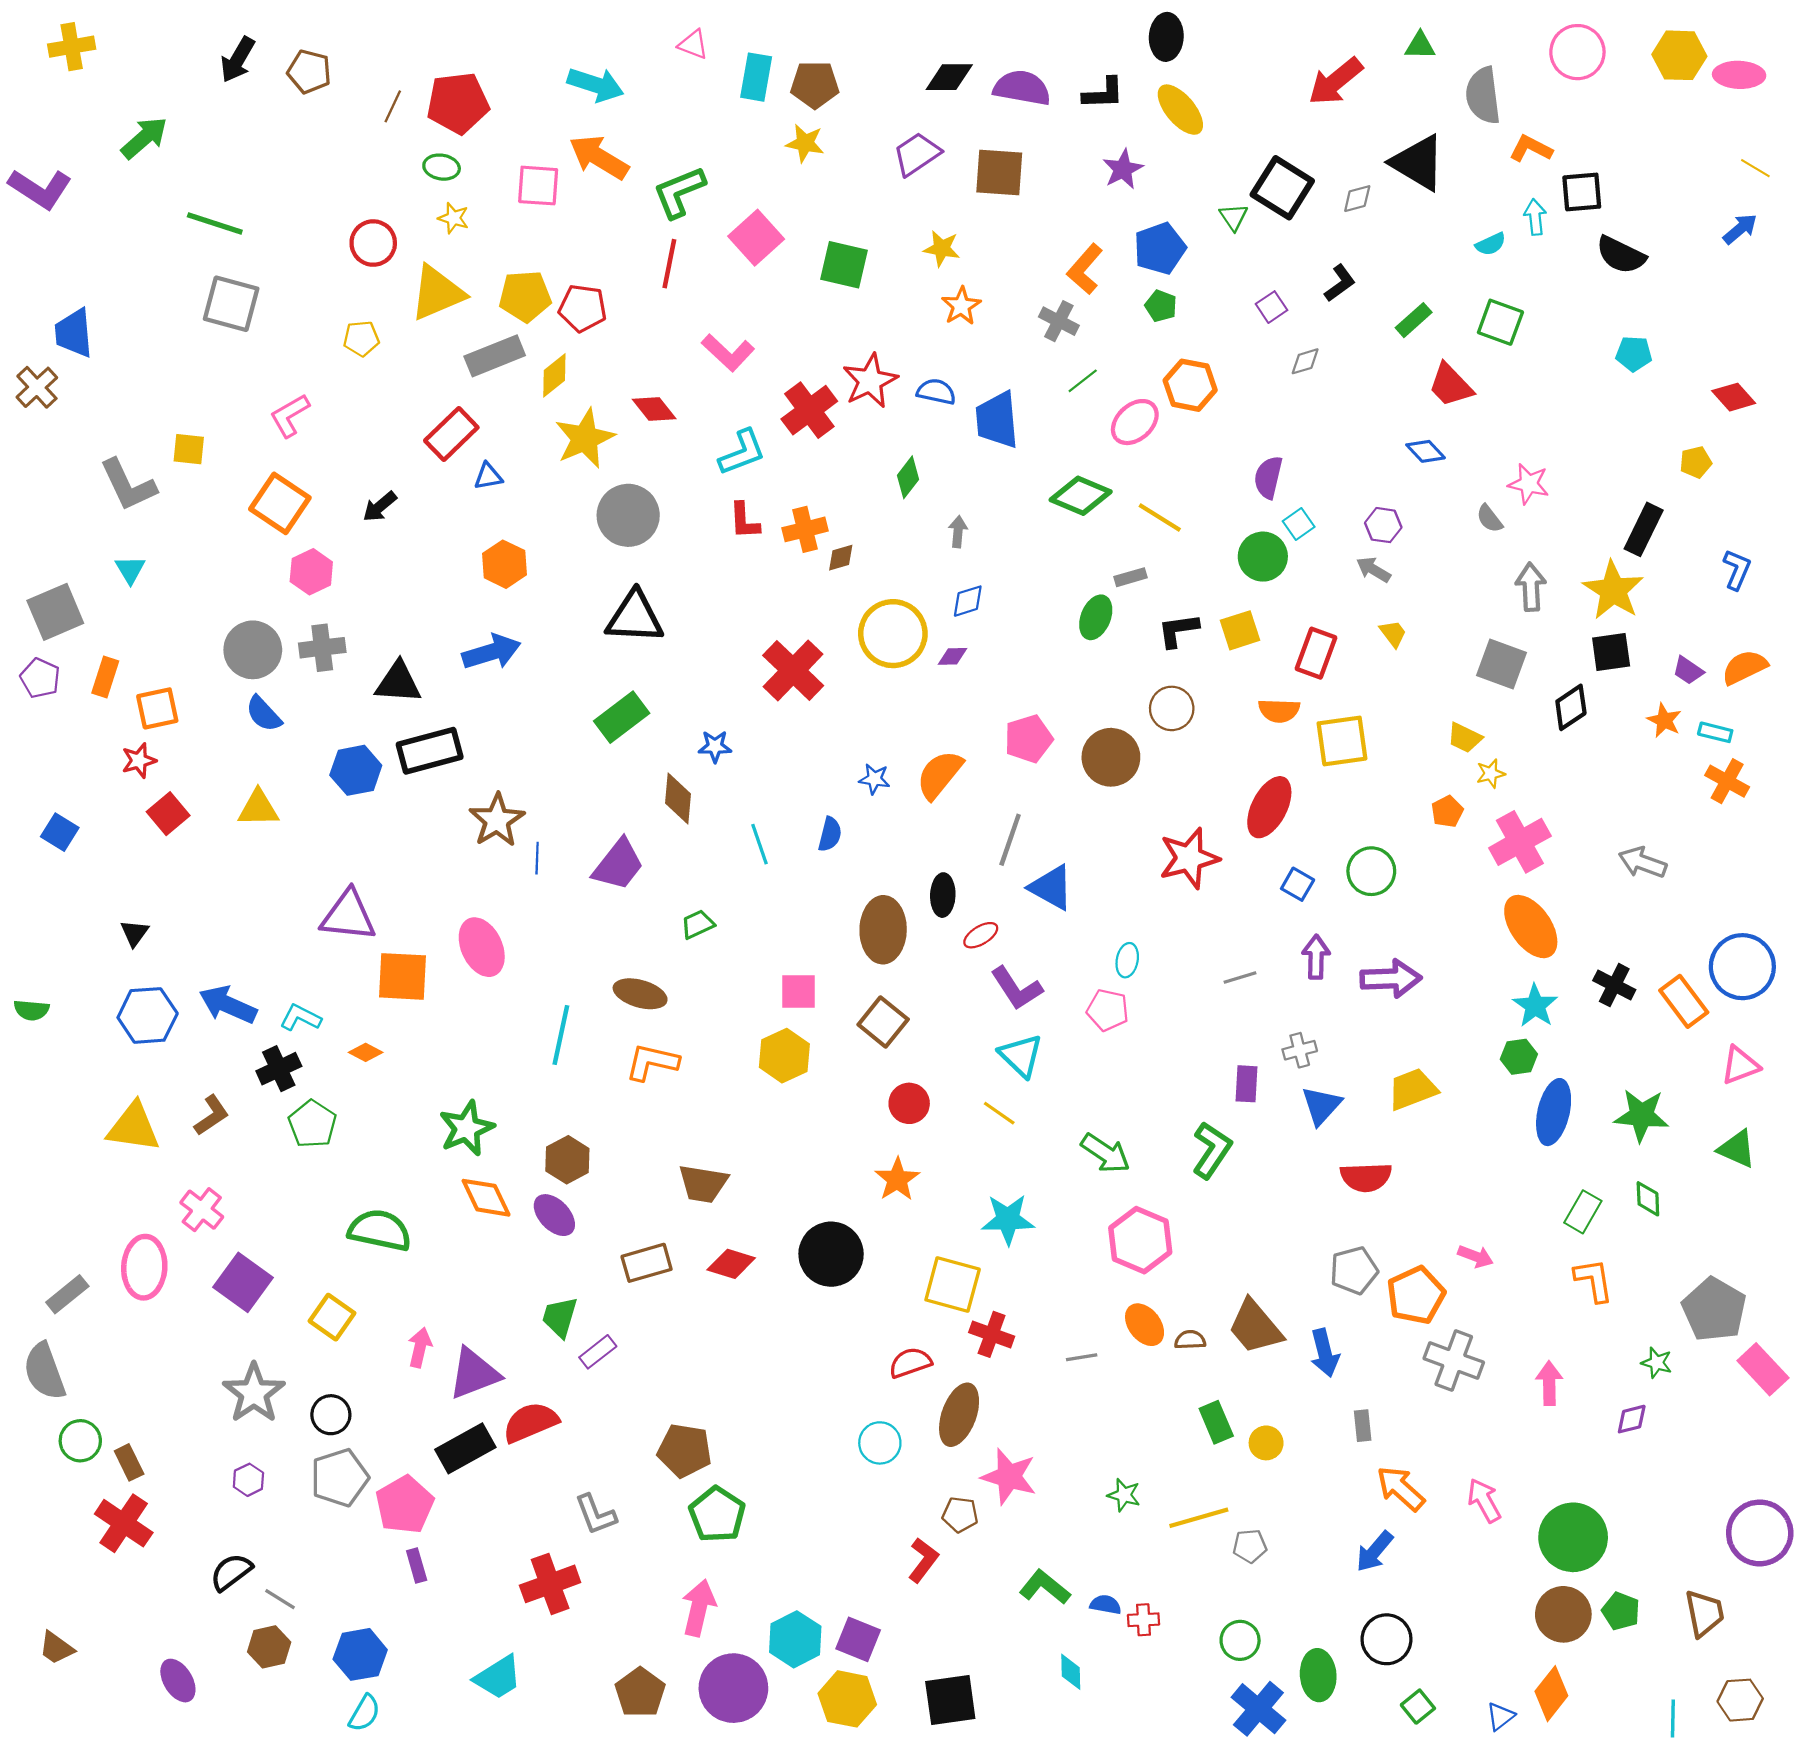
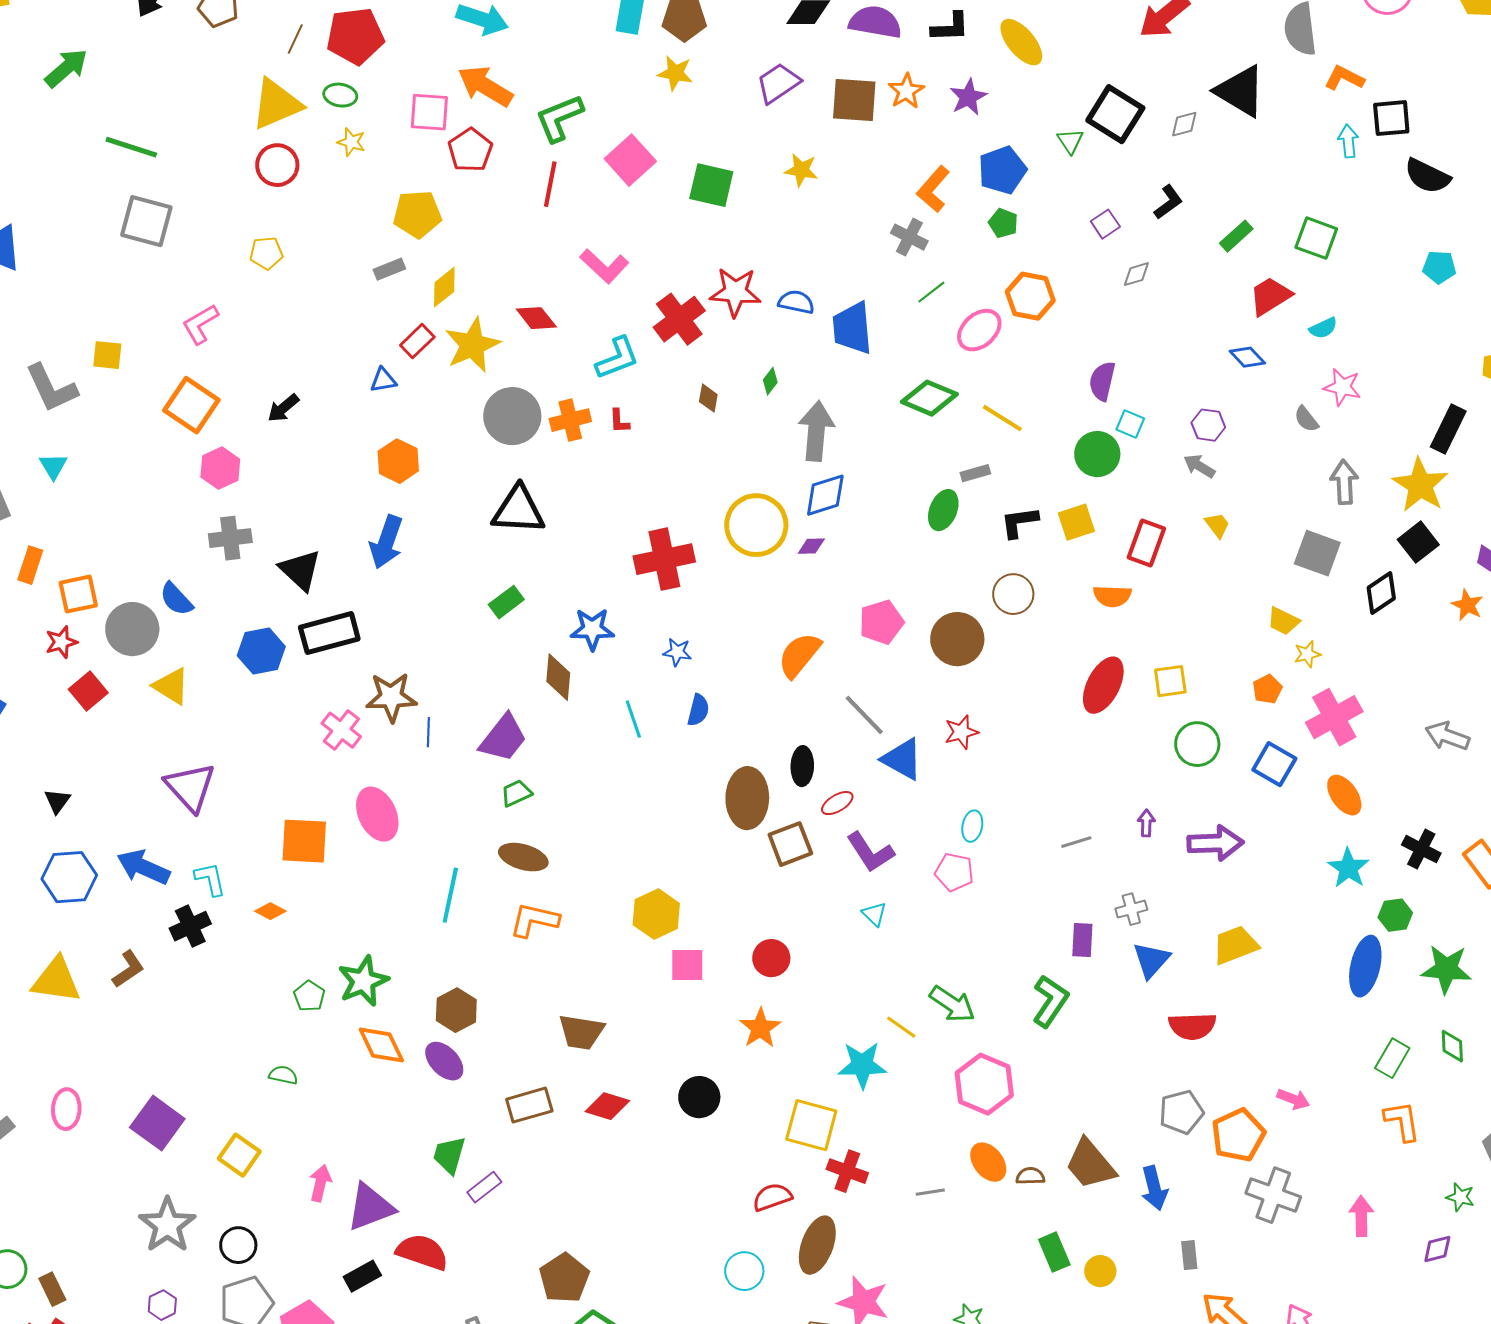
cyan semicircle: (1491, 244) -> (1323, 328), moved
yellow triangle: (437, 293) -> (276, 104), moved
orange star: (961, 306) -> (906, 91), moved
red pentagon: (583, 308) -> (470, 150), moved, turned 30
gray rectangle: (495, 356) -> (389, 269), size x0.6
red star: (870, 381) -> (735, 292), turned 30
red trapezoid: (1451, 385) -> (1270, 296), turned 102
red rectangle: (451, 434) -> (417, 341), moved, size x0.7
green diamond: (908, 477) -> (770, 381), size x0.7
red L-shape: (744, 521) -> (619, 421), size x0.7
cyan square: (1299, 524) -> (1130, 424), turned -32
orange cross: (805, 529) -> (570, 420), moved
gray arrow: (958, 532) -> (816, 431), size x2.0
brown diamond: (841, 558) -> (708, 398), moved, turned -64
blue diamond: (968, 601) -> (825, 495), size x1.4
gray circle: (253, 650) -> (132, 629), moved
blue arrow: (491, 652) -> (386, 542), turned 126
black square: (1611, 652) -> (1418, 542), turned -30
red cross: (793, 670) -> (664, 559), turned 34
black triangle: (398, 682) -> (300, 570), turned 39
green rectangle: (622, 717) -> (506, 602), size x0.7
yellow square: (1342, 741) -> (1170, 681), moved, size x0.7
blue star: (715, 746) -> (592, 629), size x1.4
blue star: (874, 779) -> (677, 652), moved
yellow triangle: (258, 808) -> (171, 686), turned 33
brown star: (497, 820) -> (391, 697), turned 30
gray line: (1010, 840) -> (864, 715), turned -63
red star: (1189, 858) -> (961, 732), moved, size x0.6
blue square: (1298, 884) -> (1274, 764), moved, size x1.4
purple triangle: (348, 916) -> (190, 787), moved, turned 42
green trapezoid: (698, 924) -> (516, 793), moved
orange ellipse: (1531, 927) -> (1344, 795), size x0.7
purple arrow: (1316, 957) -> (1146, 823), size x0.7
pink square: (798, 992) -> (687, 965), moved
cyan L-shape: (301, 1018) -> (210, 879), turned 51
brown square: (883, 1022) -> (790, 844), moved, turned 30
cyan triangle: (1021, 1056) -> (874, 914), size x0.6
green hexagon: (1519, 1057) -> (1395, 915), moved
yellow line: (999, 1113) -> (901, 1027), moved
green pentagon: (312, 1124) -> (309, 996), moved, size x0.7
pink cross: (202, 1210) -> (341, 730), moved
green semicircle: (380, 1230) -> (283, 1075), size x0.5
black circle: (831, 1254) -> (699, 1097), size x0.7
pink ellipse: (144, 1267) -> (66, 1109), size x0.7
red semicircle: (531, 1422) -> (422, 1252), turned 42
black rectangle: (465, 1448) -> (362, 1276), size x0.7
brown pentagon: (685, 1451) -> (564, 1278), turned 30

